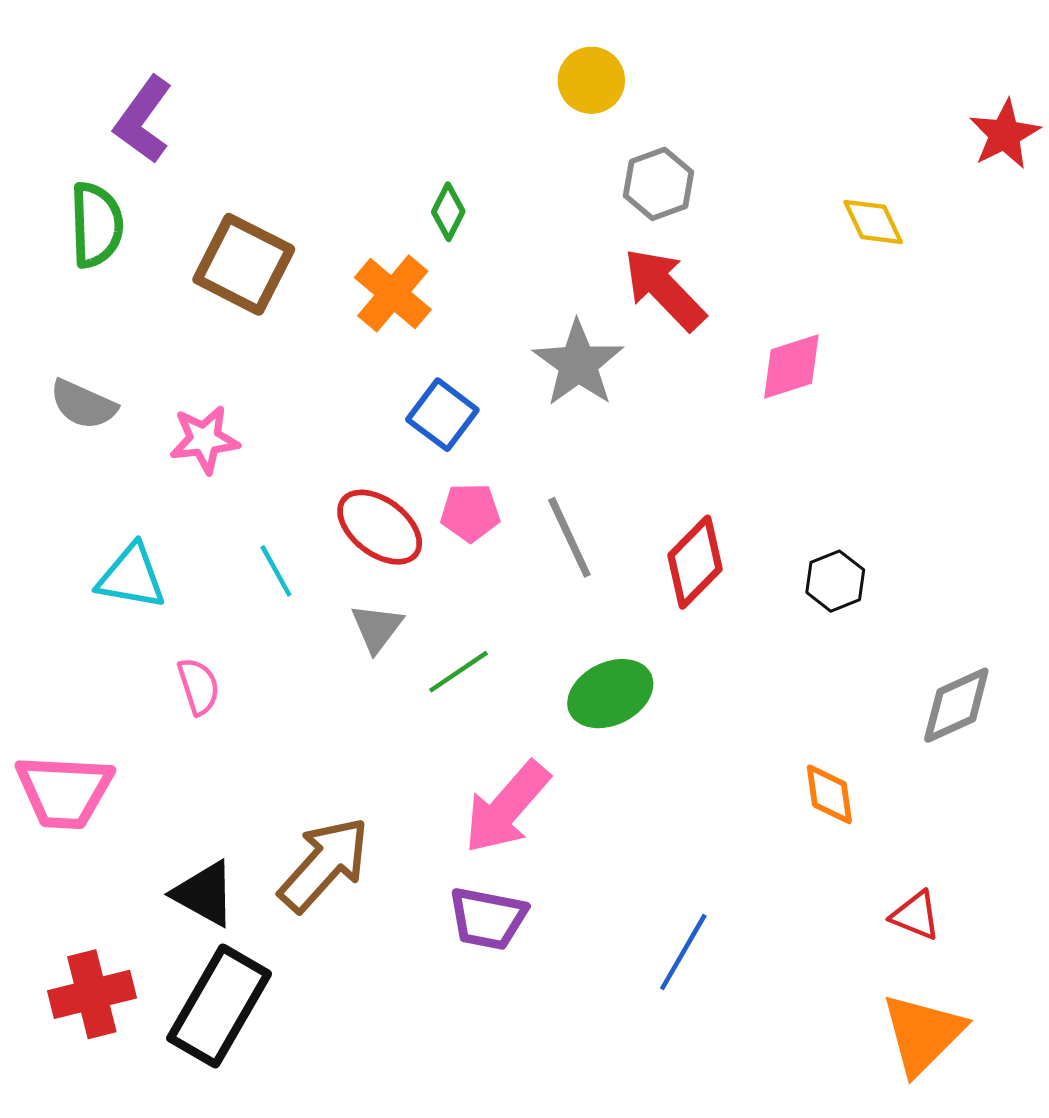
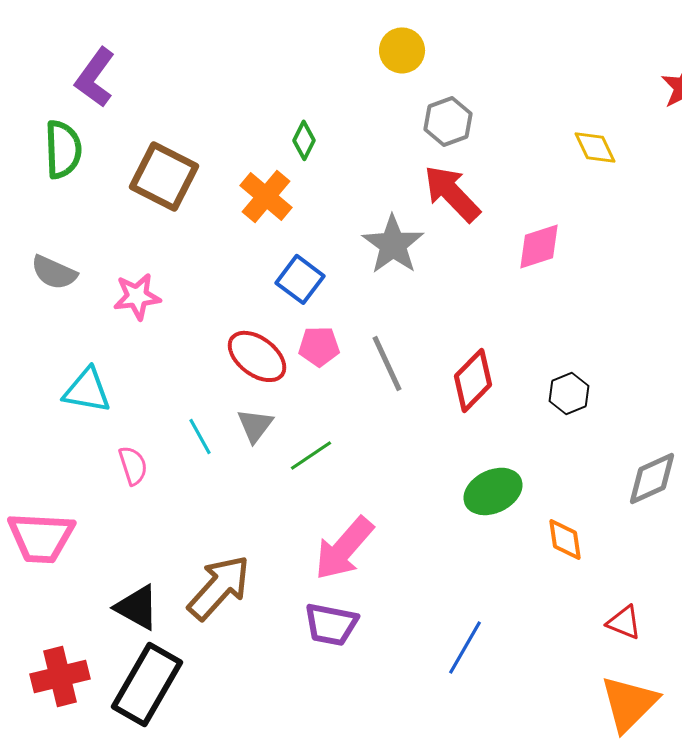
cyan line: (276, 571) -> (200, 436), moved
green ellipse: (610, 694) -> (493, 491), moved

